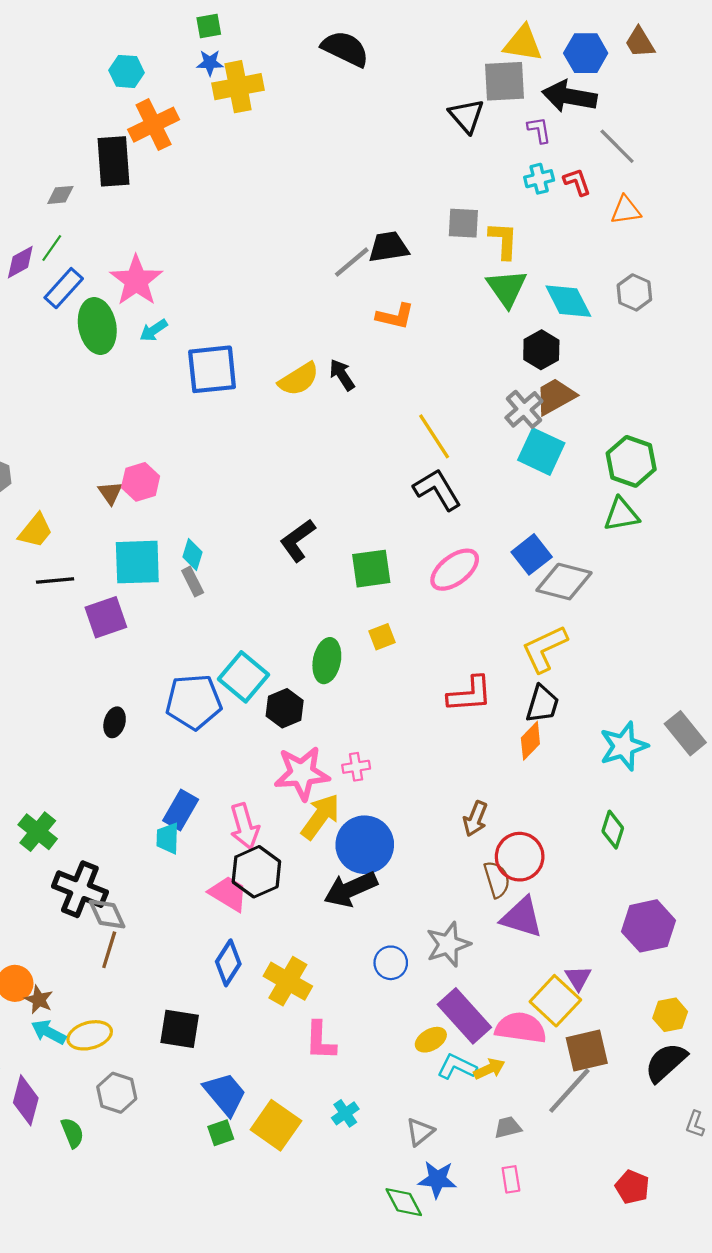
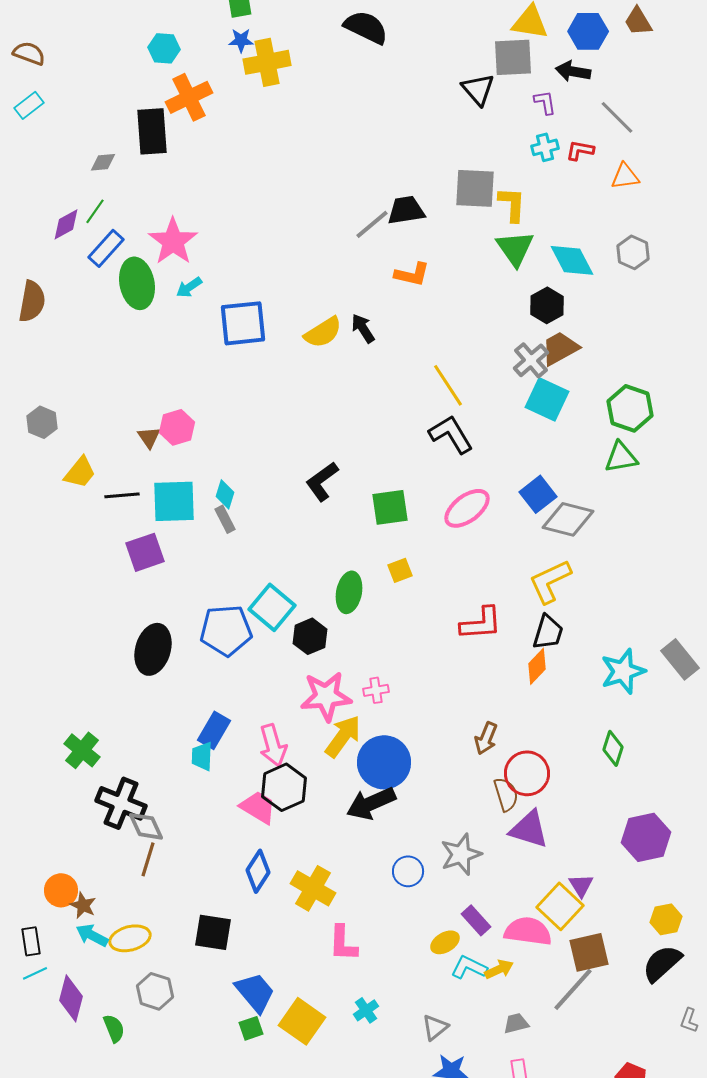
black arrow: (569, 96) -> (573, 71), size x0.7
red L-shape: (577, 182) -> (580, 150), turned -60
gray square: (463, 223) -> (475, 188), size x1.4
black line: (55, 580) -> (122, 495), moved
black ellipse: (115, 722) -> (153, 649), size x1.8
purple rectangle: (464, 1016) -> (476, 920), size x0.6

